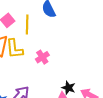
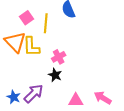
black star: (68, 88) -> (55, 75), moved

